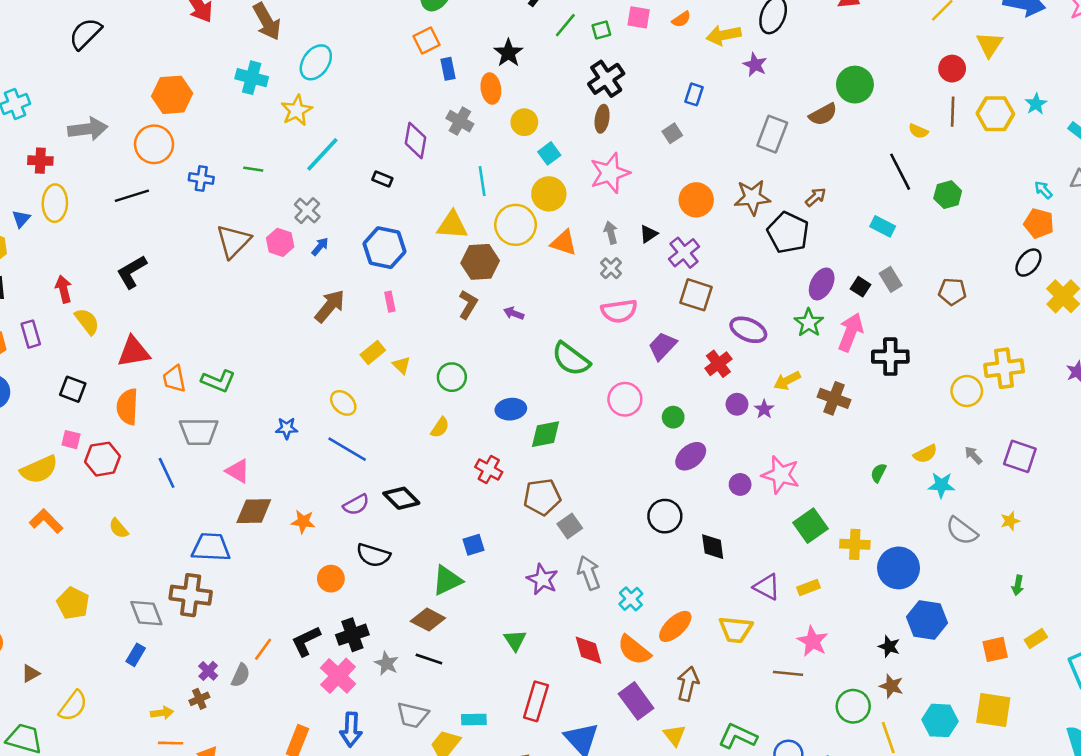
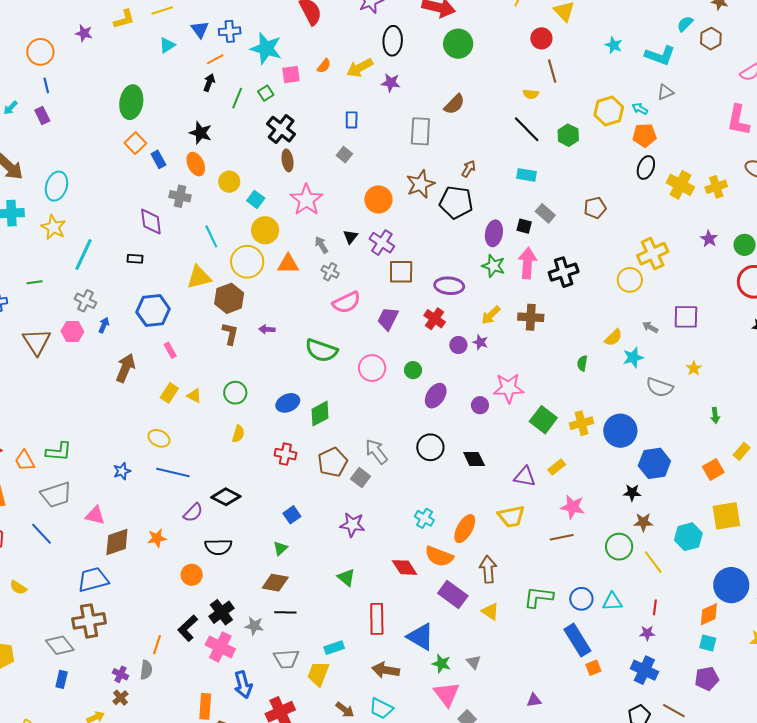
green circle: (855, 85) -> (458, 44), moved
yellow hexagon: (995, 114) -> (609, 111), moved
gray arrow: (589, 573) -> (376, 452), moved
green triangle: (447, 580) -> (280, 548), size x0.6

